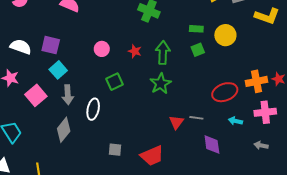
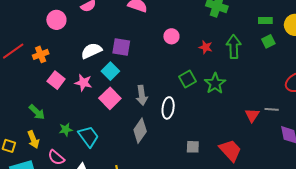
white semicircle: (21, 47) -> (91, 51), turned -40
pink circle: (102, 49) -> (171, 36), moved
cyan square: (58, 70) -> (110, 71), moved
green star: (161, 84) -> (215, 83), moved
red trapezoid: (152, 156) -> (230, 150), turned -105

